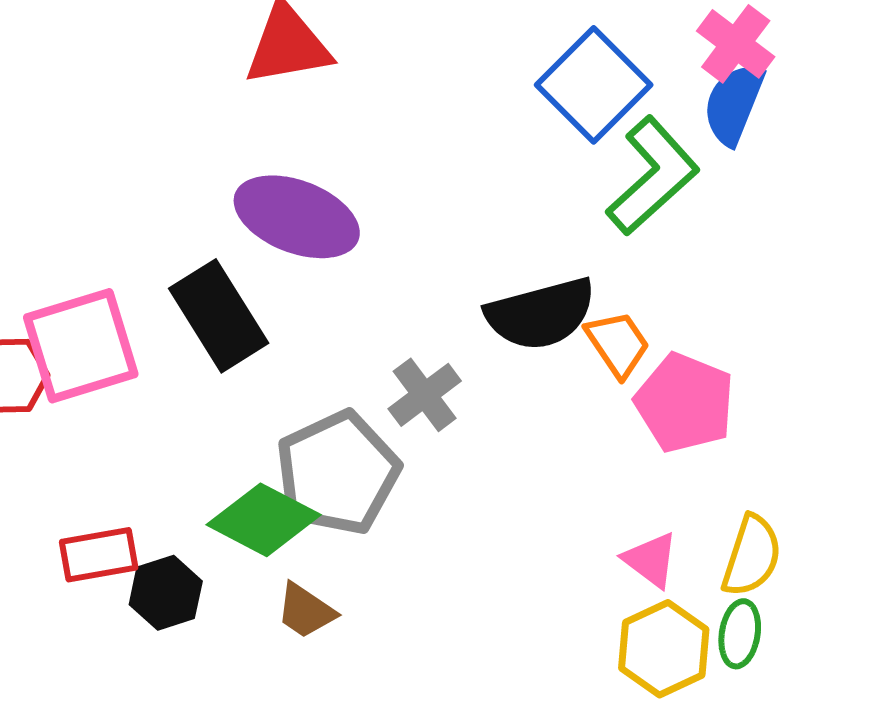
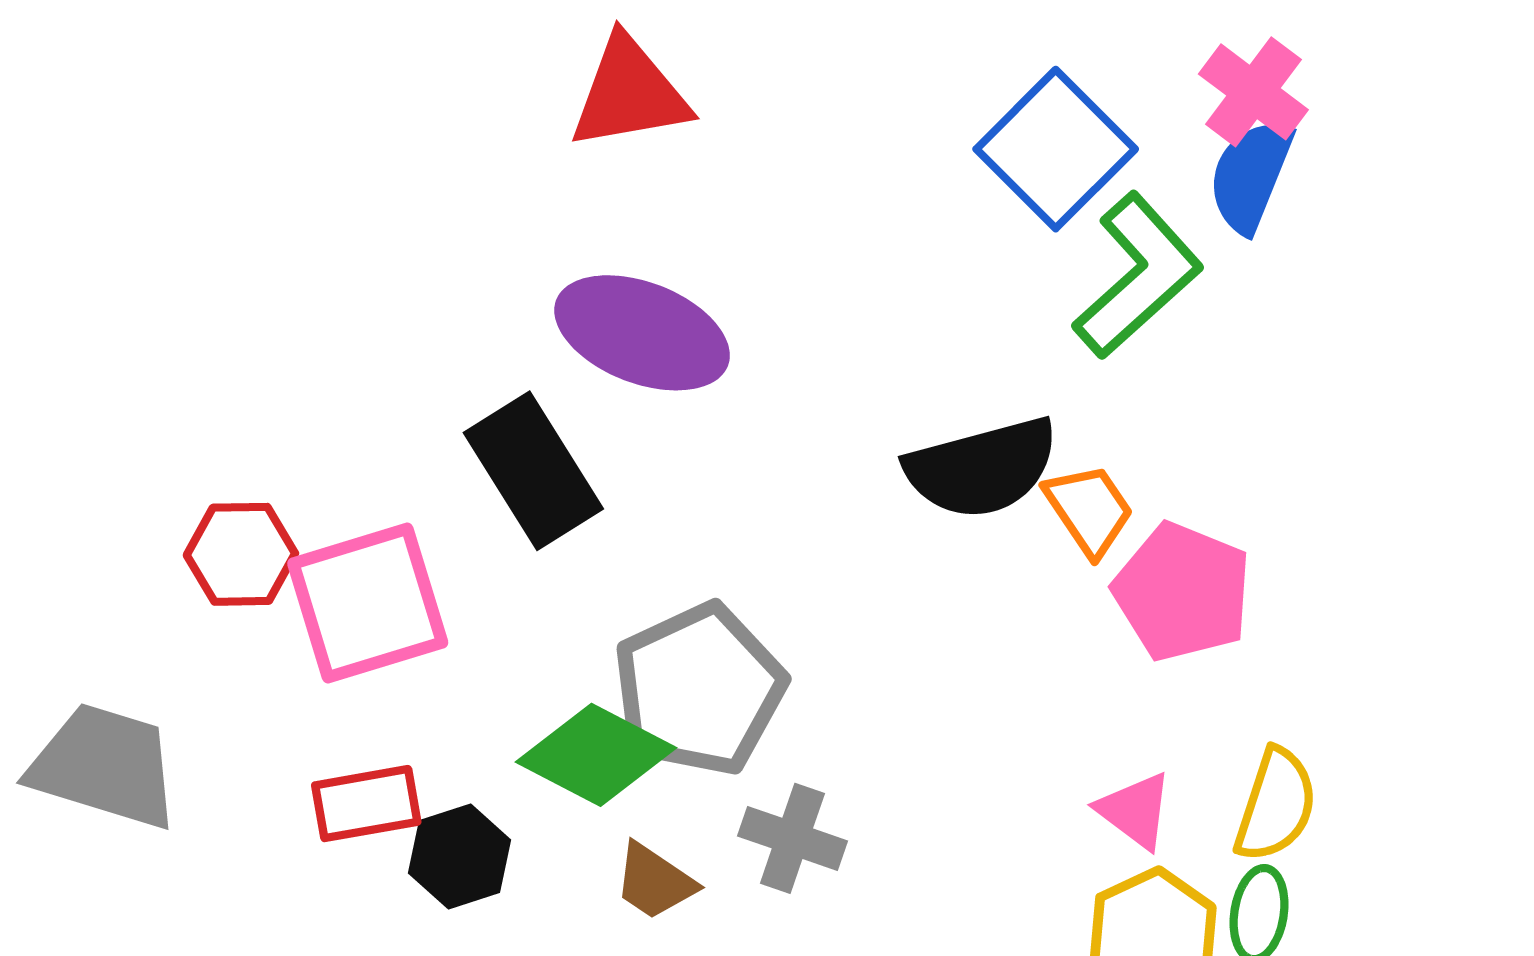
pink square: (81, 346) -> (368, 603), moved
gray cross: (425, 395) -> (792, 838), moved, turned -34

